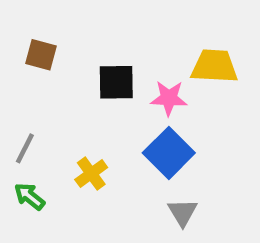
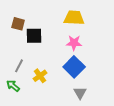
yellow trapezoid: (214, 66) -> (74, 18), moved
black square: (116, 82) -> (34, 36), moved
gray line: (25, 148) -> (19, 66), moved

